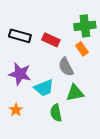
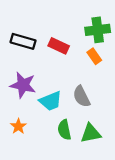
gray semicircle: (66, 67) -> (82, 97), moved
green triangle: (75, 93) -> (91, 133), moved

